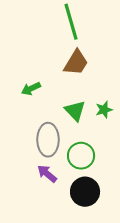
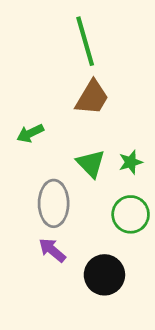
green circle: (81, 156) -> (131, 214), moved

